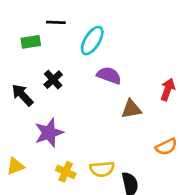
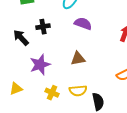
black cross: (53, 80) -> (43, 27), turned 32
brown triangle: (131, 109) -> (78, 59), moved

